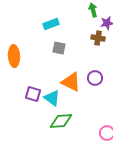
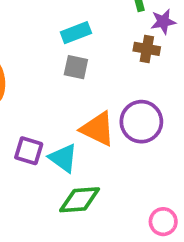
cyan rectangle: (51, 24) -> (76, 33), moved
purple circle: (95, 78) -> (141, 122), size x1.5

